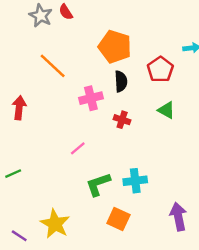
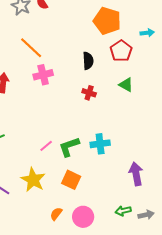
orange pentagon: (115, 47) -> (107, 21), moved
pink cross: (91, 98) -> (43, 75), moved
pink line: (78, 148) -> (46, 146), moved
orange square: (118, 219) -> (71, 180), moved

